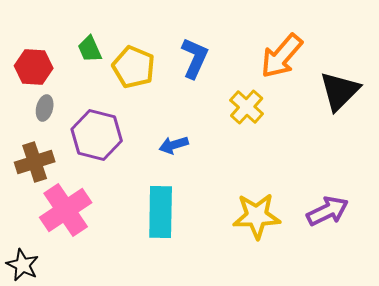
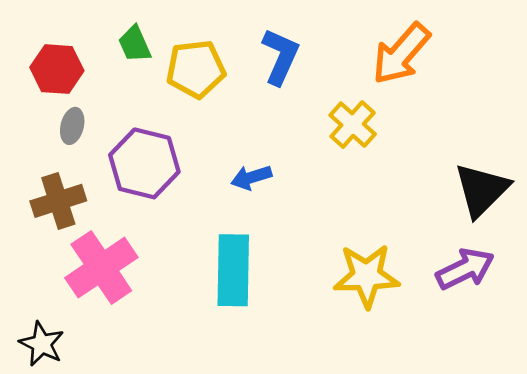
yellow pentagon: (134, 67) -> (196, 69), turned -30
black triangle: (340, 91) -> (482, 190), moved

